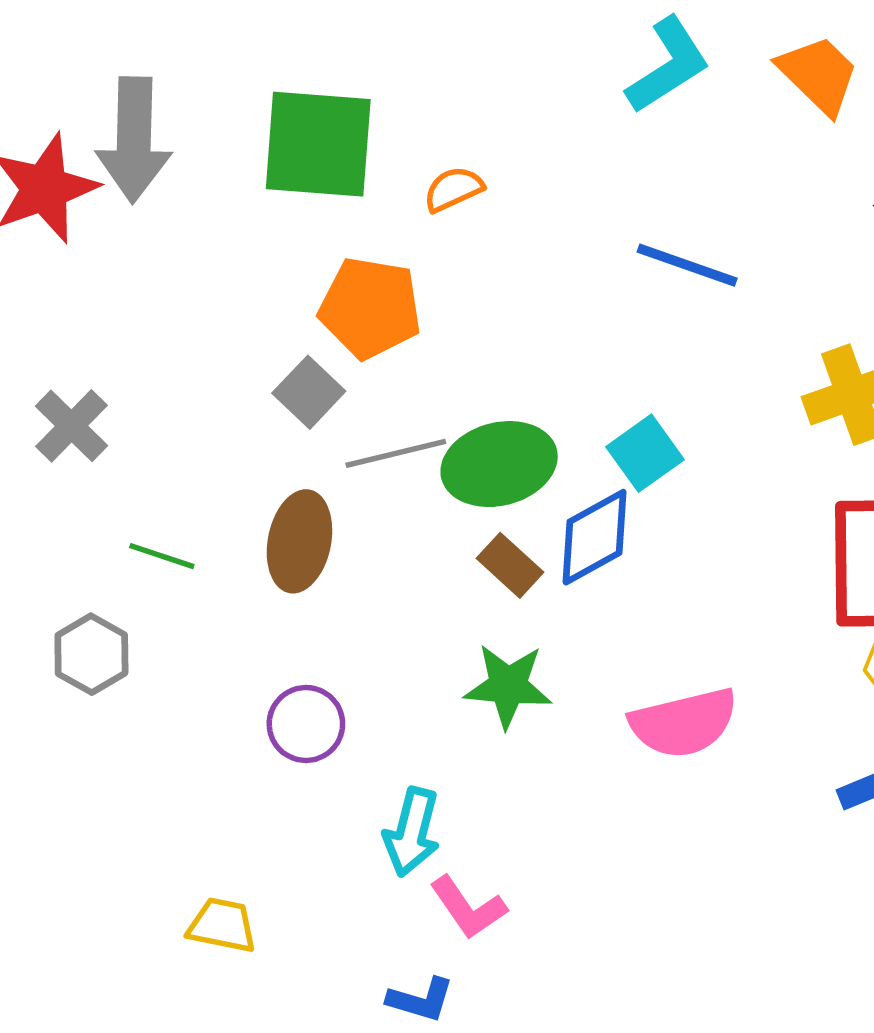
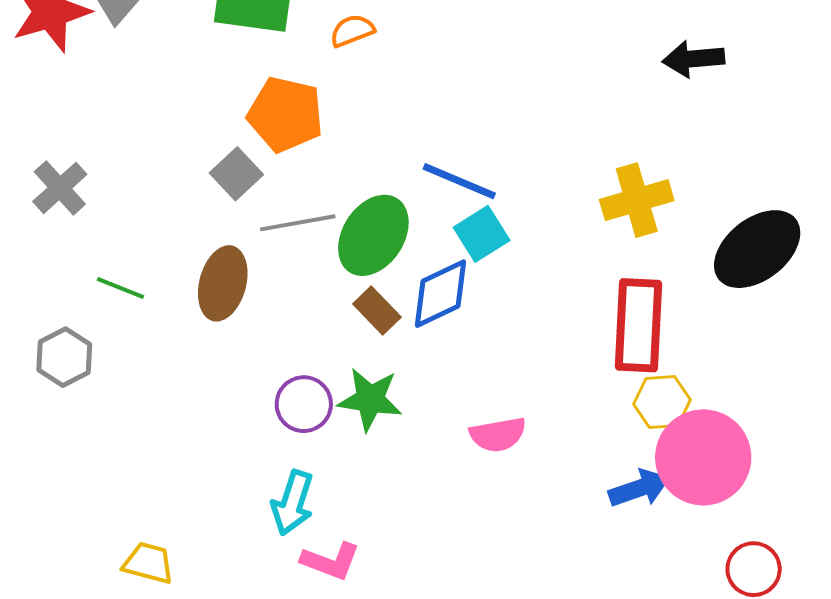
blue line: (687, 265) -> (459, 181), moved
green ellipse: (499, 464) -> (373, 235), turned -46
pink semicircle: (684, 723) -> (498, 435), size x0.7
purple circle: (306, 724) -> (304, 404), moved
pink L-shape: (468, 908) -> (331, 561), turned -38

